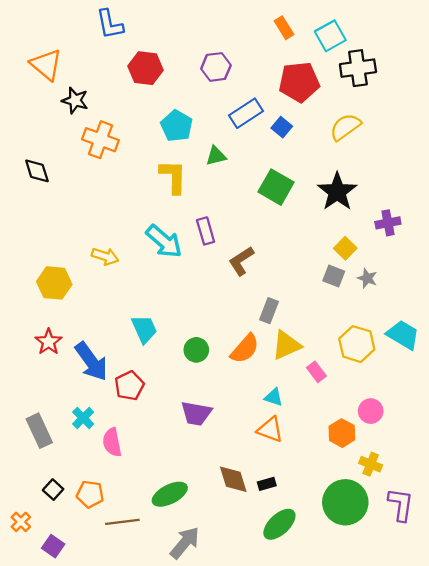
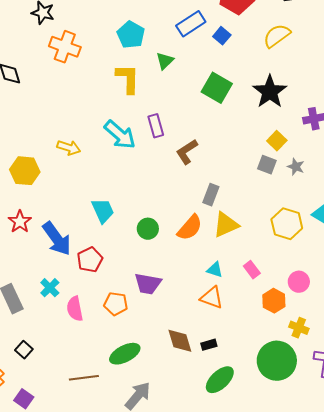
green triangle: (216, 156) -> (165, 61), turned -30
pink rectangle: (316, 372) -> (252, 270), moved
orange pentagon: (90, 494) -> (116, 304), moved

